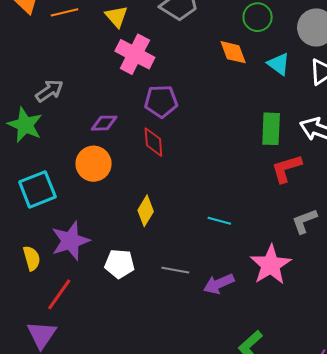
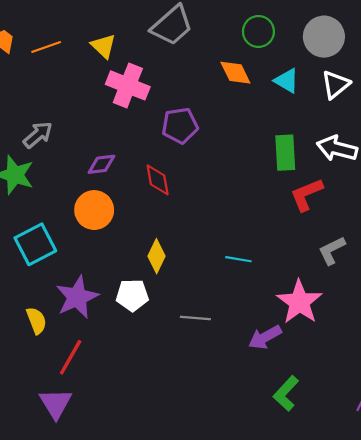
purple pentagon: (161, 101) -> (180, 126), moved
white pentagon: (120, 264) -> (132, 295), moved
purple arrow: (219, 284) -> (265, 337), moved

